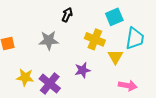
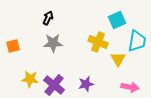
black arrow: (67, 15) -> (48, 18), moved
purple star: (83, 70) -> (86, 84), moved

